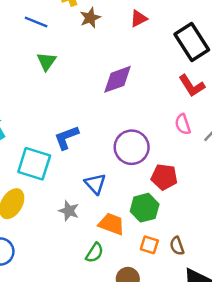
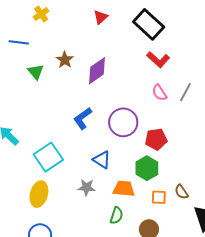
brown star: (90, 18) -> (65, 60), moved
blue L-shape: (66, 138) -> (83, 118), moved
cyan square: (34, 164) -> (48, 157), turned -36

